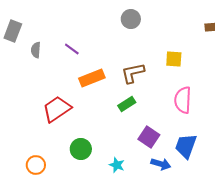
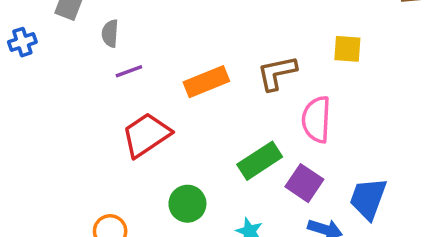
purple line: (72, 49) -> (129, 71), moved, turned -56
pink semicircle: (183, 100) -> (316, 119), moved
green rectangle: (127, 104) -> (260, 161), moved, size x1.4

